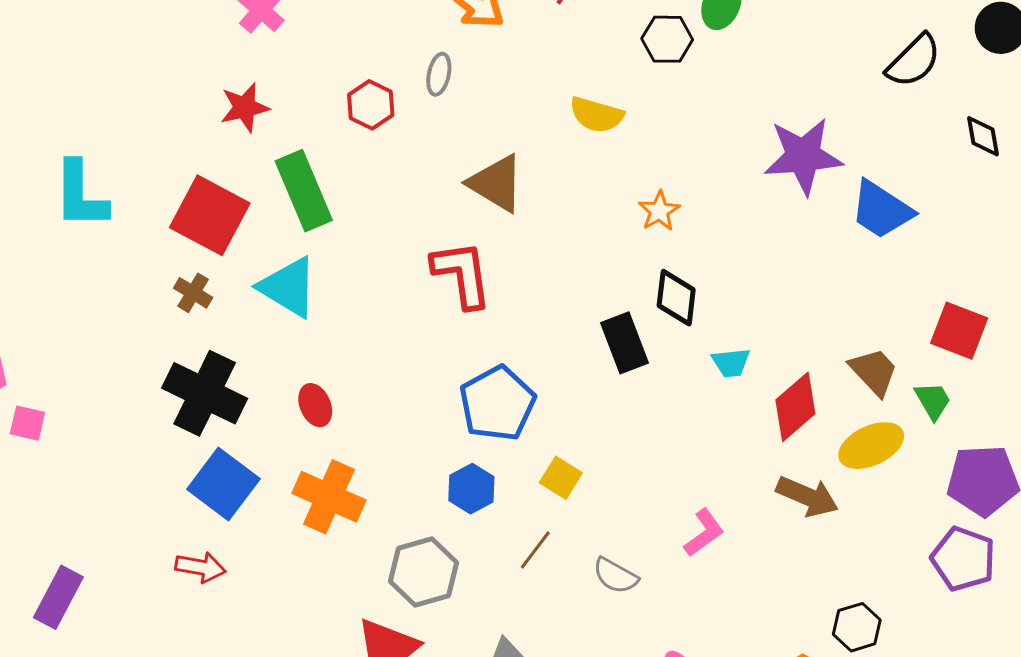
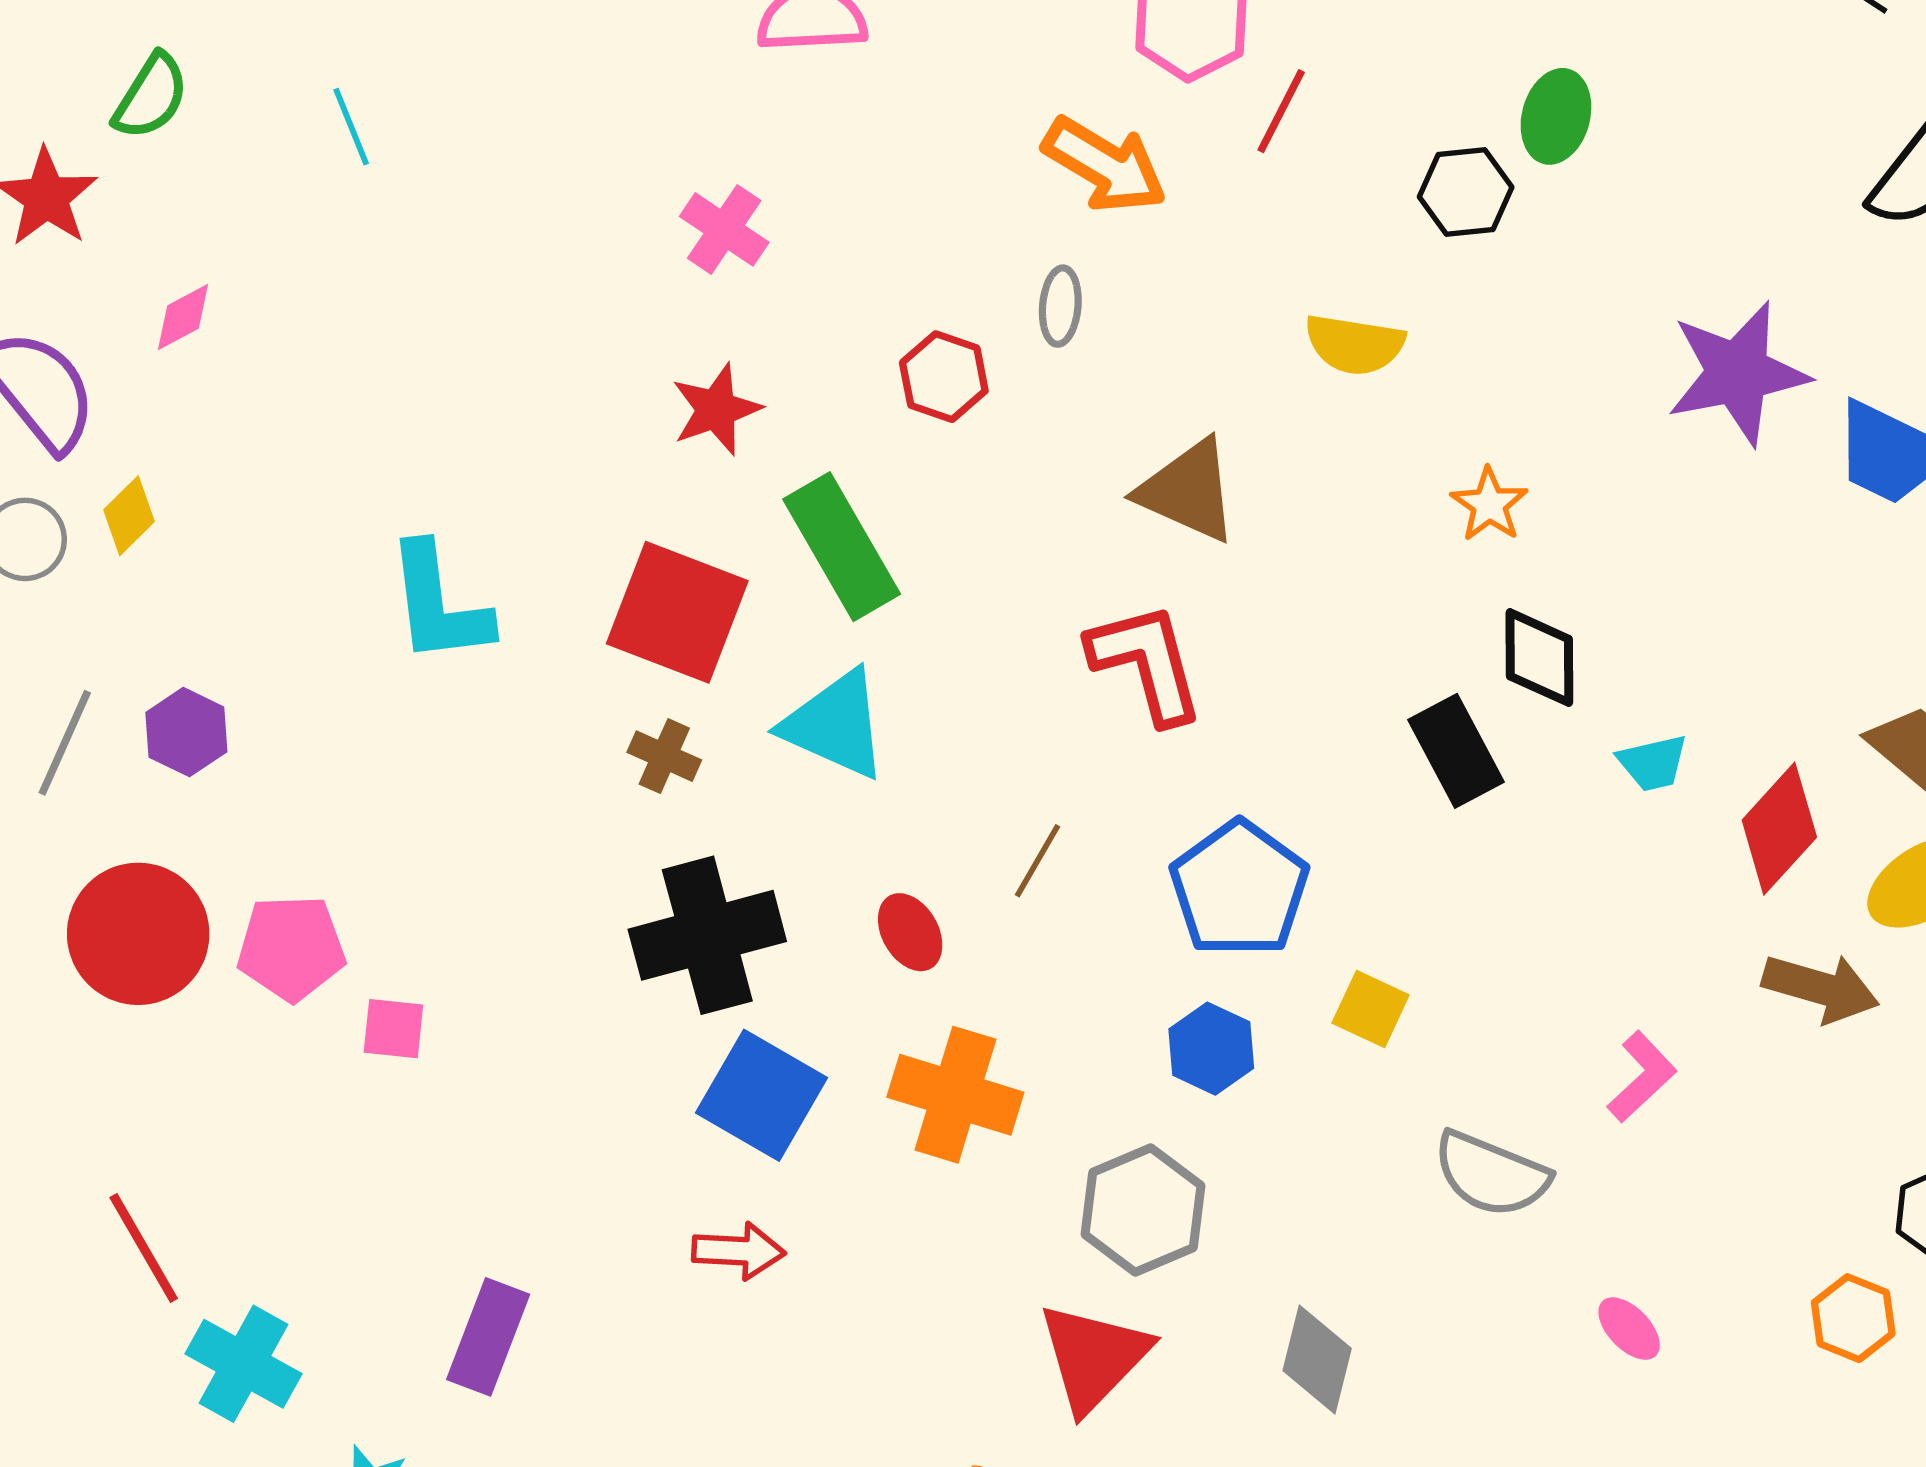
black cross: (205, 393) -> (707, 935), turned -34
brown line: (535, 550) -> (1037, 861), moved
gray semicircle: (615, 576) -> (1491, 1174), size x1.4

